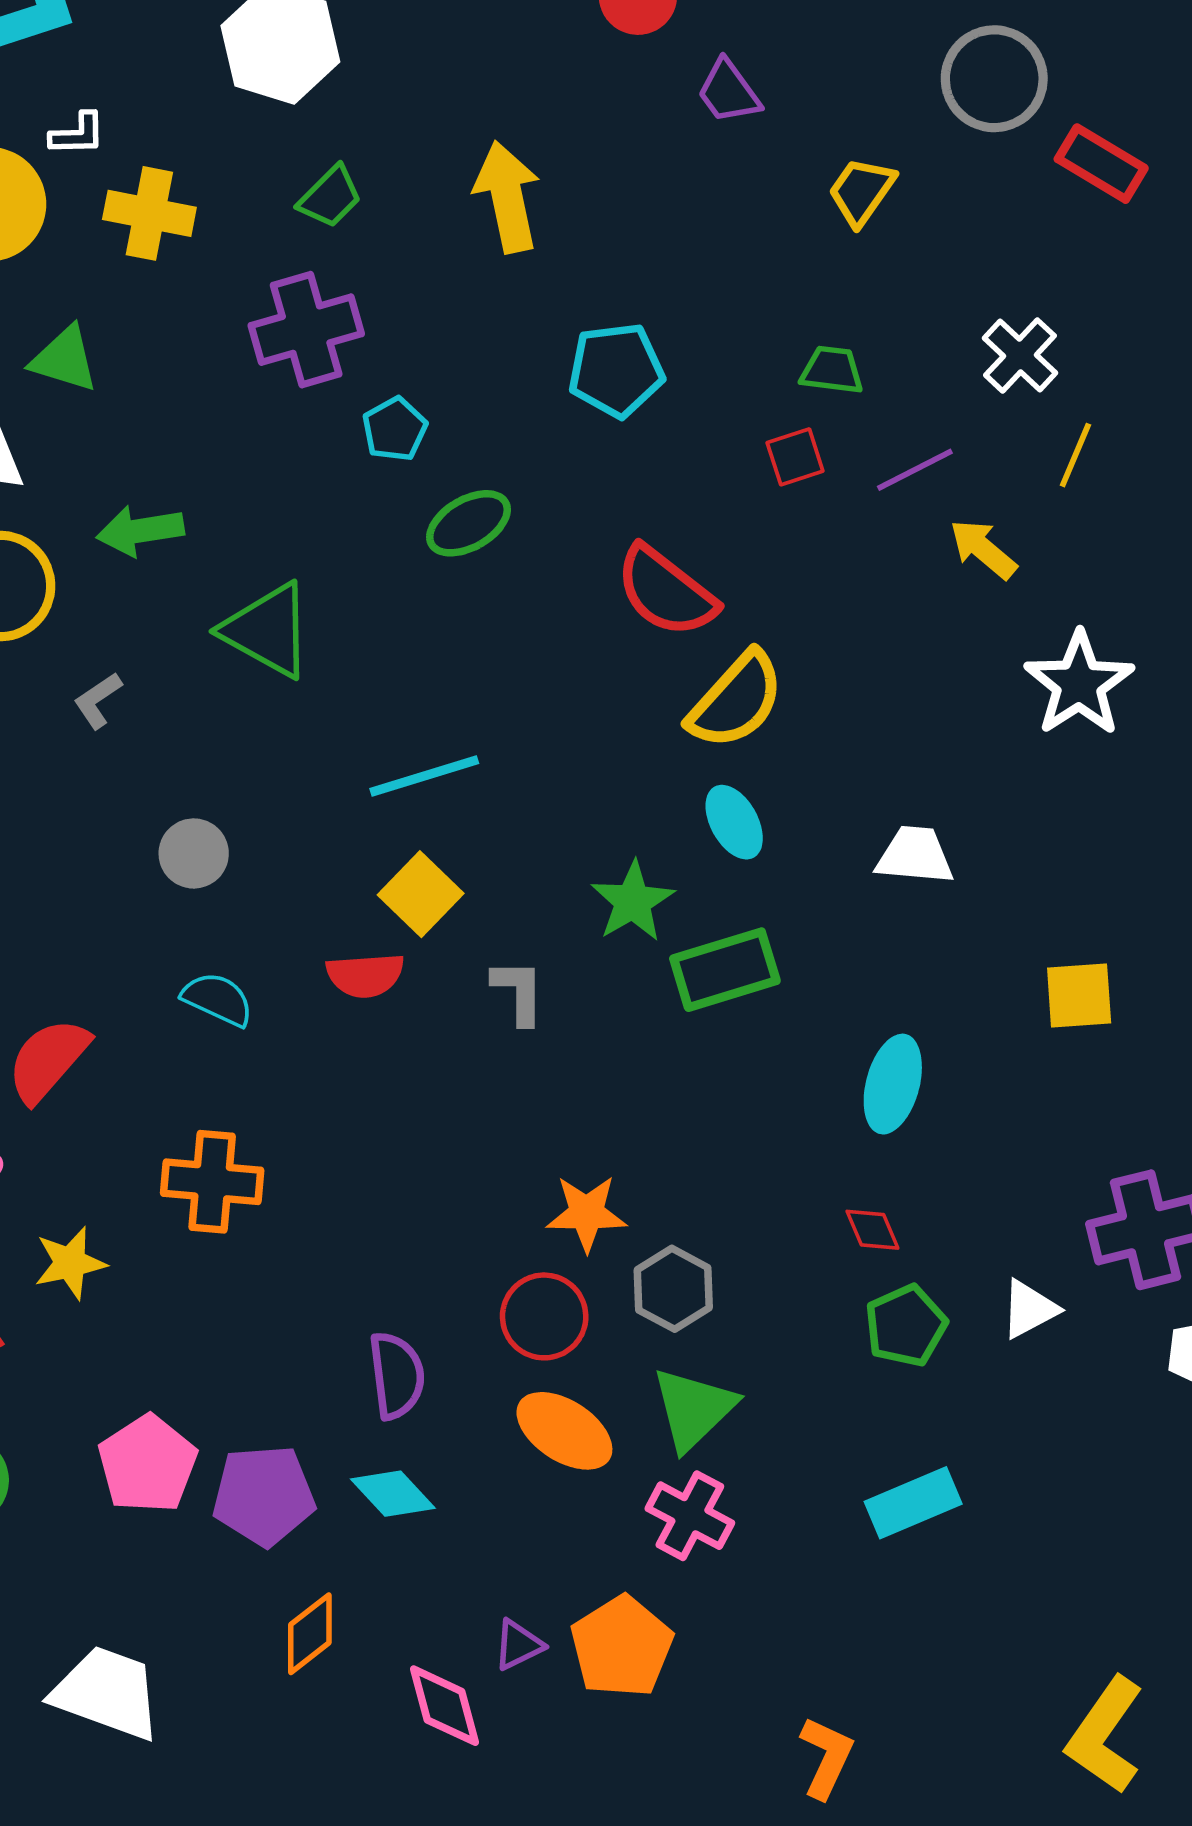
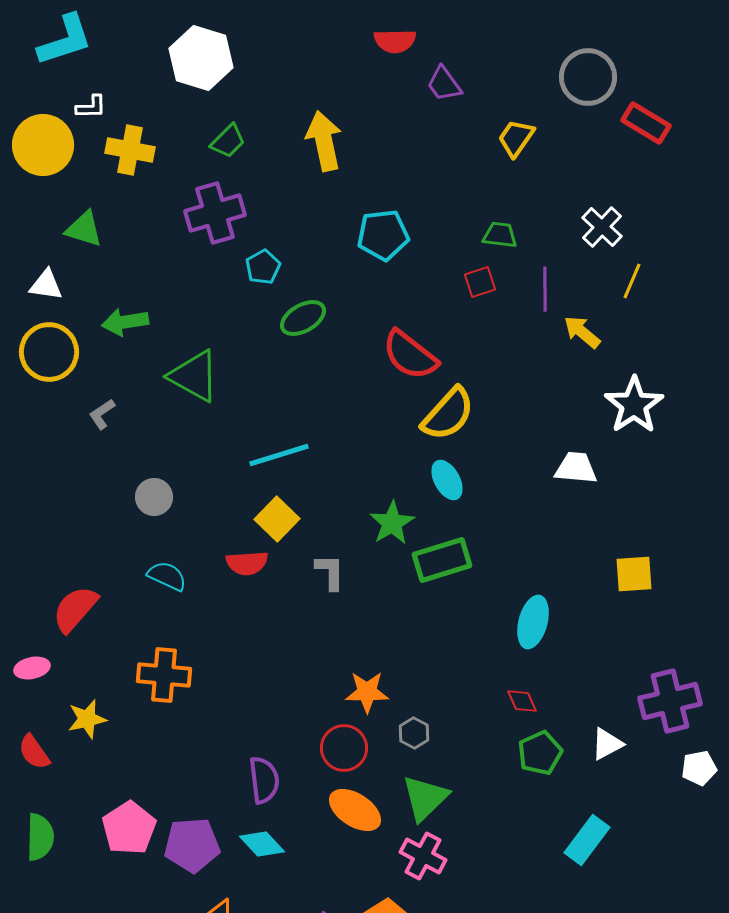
purple line: (915, 470) -> (545, 289), turned -63
white trapezoid: (915, 855) -> (576, 468), moved
gray hexagon: (673, 1289) -> (414, 733), size x0.7
cyan rectangle: (913, 1503) -> (587, 840), moved, turned -30

